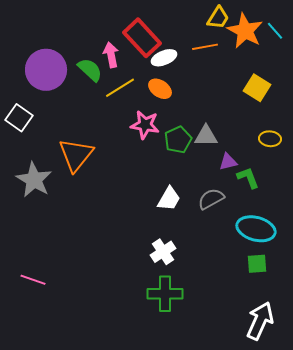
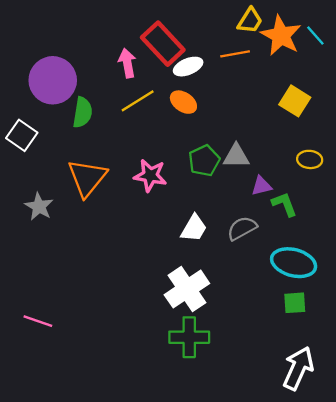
green semicircle: (90, 70) -> (83, 112), moved, turned 56
pink star: (145, 125) -> (150, 175), moved
gray star: (34, 180) -> (39, 206), size x0.7
white cross: (163, 252) -> (187, 289), size x1.5

